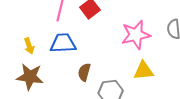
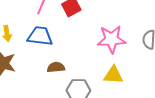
brown semicircle: (84, 72) -> (56, 67), turned 60

